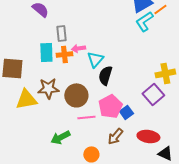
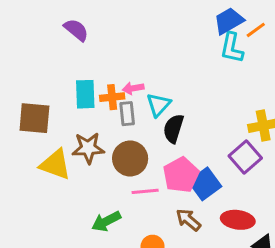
cyan L-shape: (144, 21) -> (232, 48), turned -45
gray rectangle: (61, 33) -> (127, 114), moved
yellow triangle: (26, 99) -> (55, 164), turned 30
blue square: (126, 112) -> (205, 184), size x1.5
brown arrow: (115, 136) -> (188, 220), turned 90

